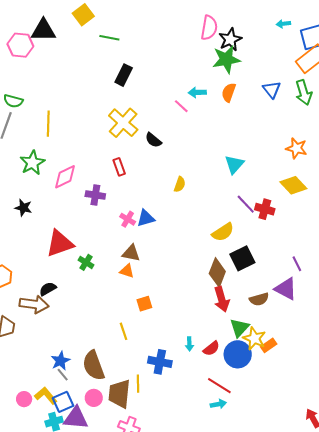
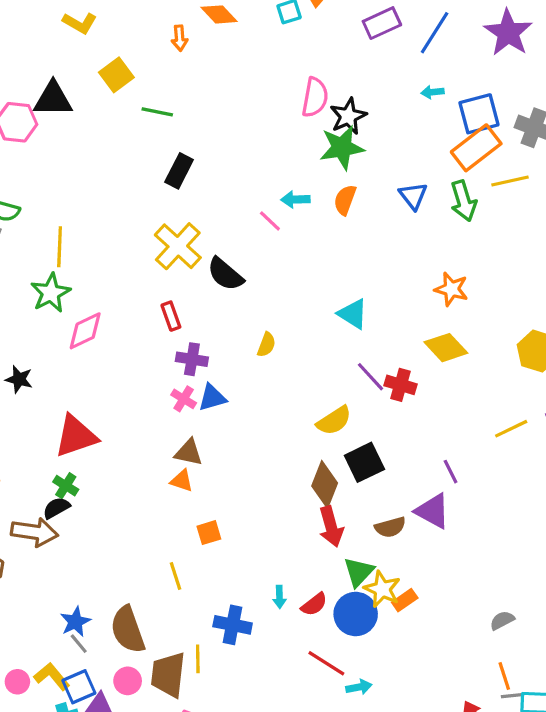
black semicircle: (153, 140) -> (225, 274), size x1.4
green star: (32, 163) -> (51, 293), moved
cyan triangle: (234, 164) -> (353, 314), turned -40
purple cross: (95, 195) -> (192, 359), moved
green cross: (86, 262) -> (66, 486), moved
cyan arrow: (218, 404) -> (359, 687), moved

